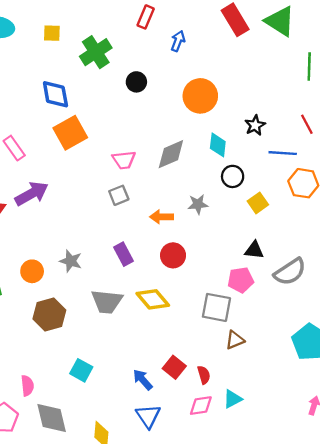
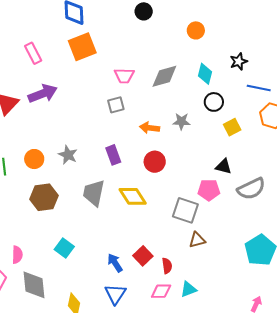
orange circle: (200, 96) -> (196, 30), size x0.6
gray trapezoid: (107, 302) -> (94, 193), turned 88

